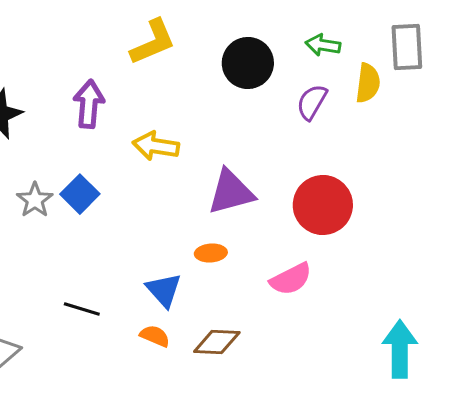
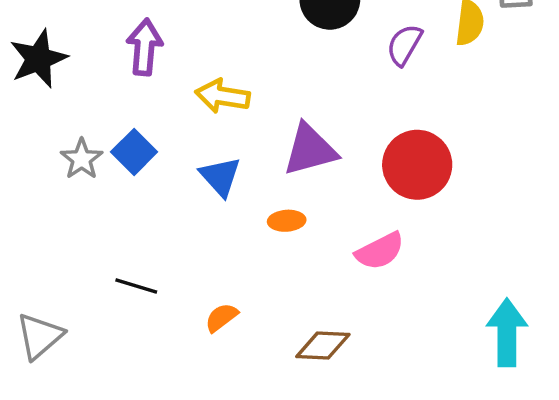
blue triangle: (164, 290) -> (220, 176), moved
orange semicircle: (155, 336) -> (221, 317), turned -60
brown diamond: (217, 342) -> (323, 345), moved

